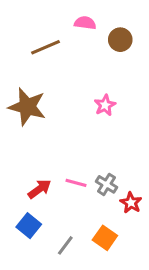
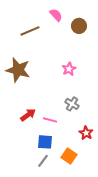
pink semicircle: (85, 23) -> (56, 15), turned 40
gray cross: (107, 184) -> (72, 104), moved
red arrow: (39, 189) -> (28, 115), moved
blue square: (29, 226) -> (45, 142), moved, turned -35

